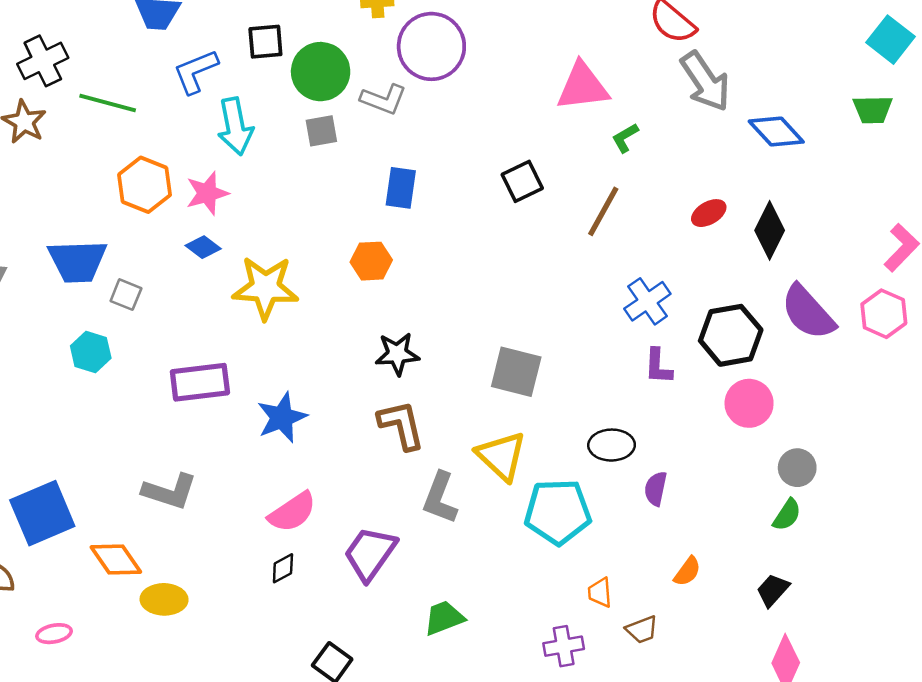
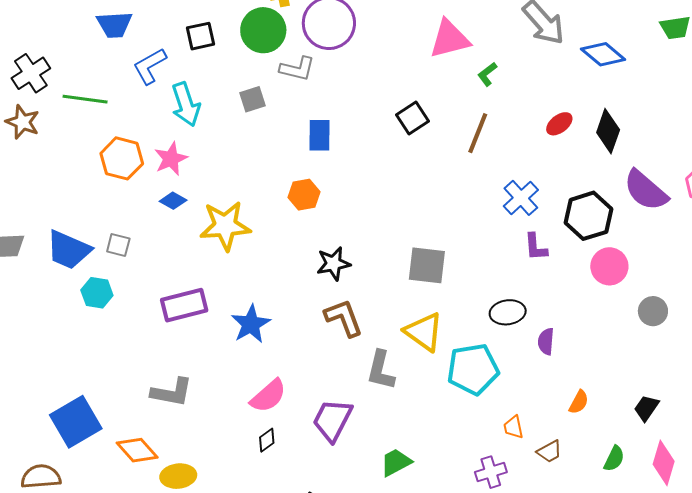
green circle: (321, 72) -> (263, 30), moved
blue trapezoid: (77, 261) -> (69, 250), moved, turned 33
green semicircle: (787, 515) -> (614, 459), moved

